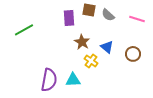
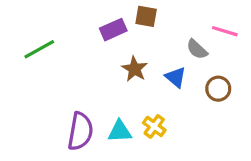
gray semicircle: (108, 15) -> (197, 49), moved
purple rectangle: (69, 18) -> (113, 30), turned 70
yellow cross: (91, 61) -> (154, 126), moved

